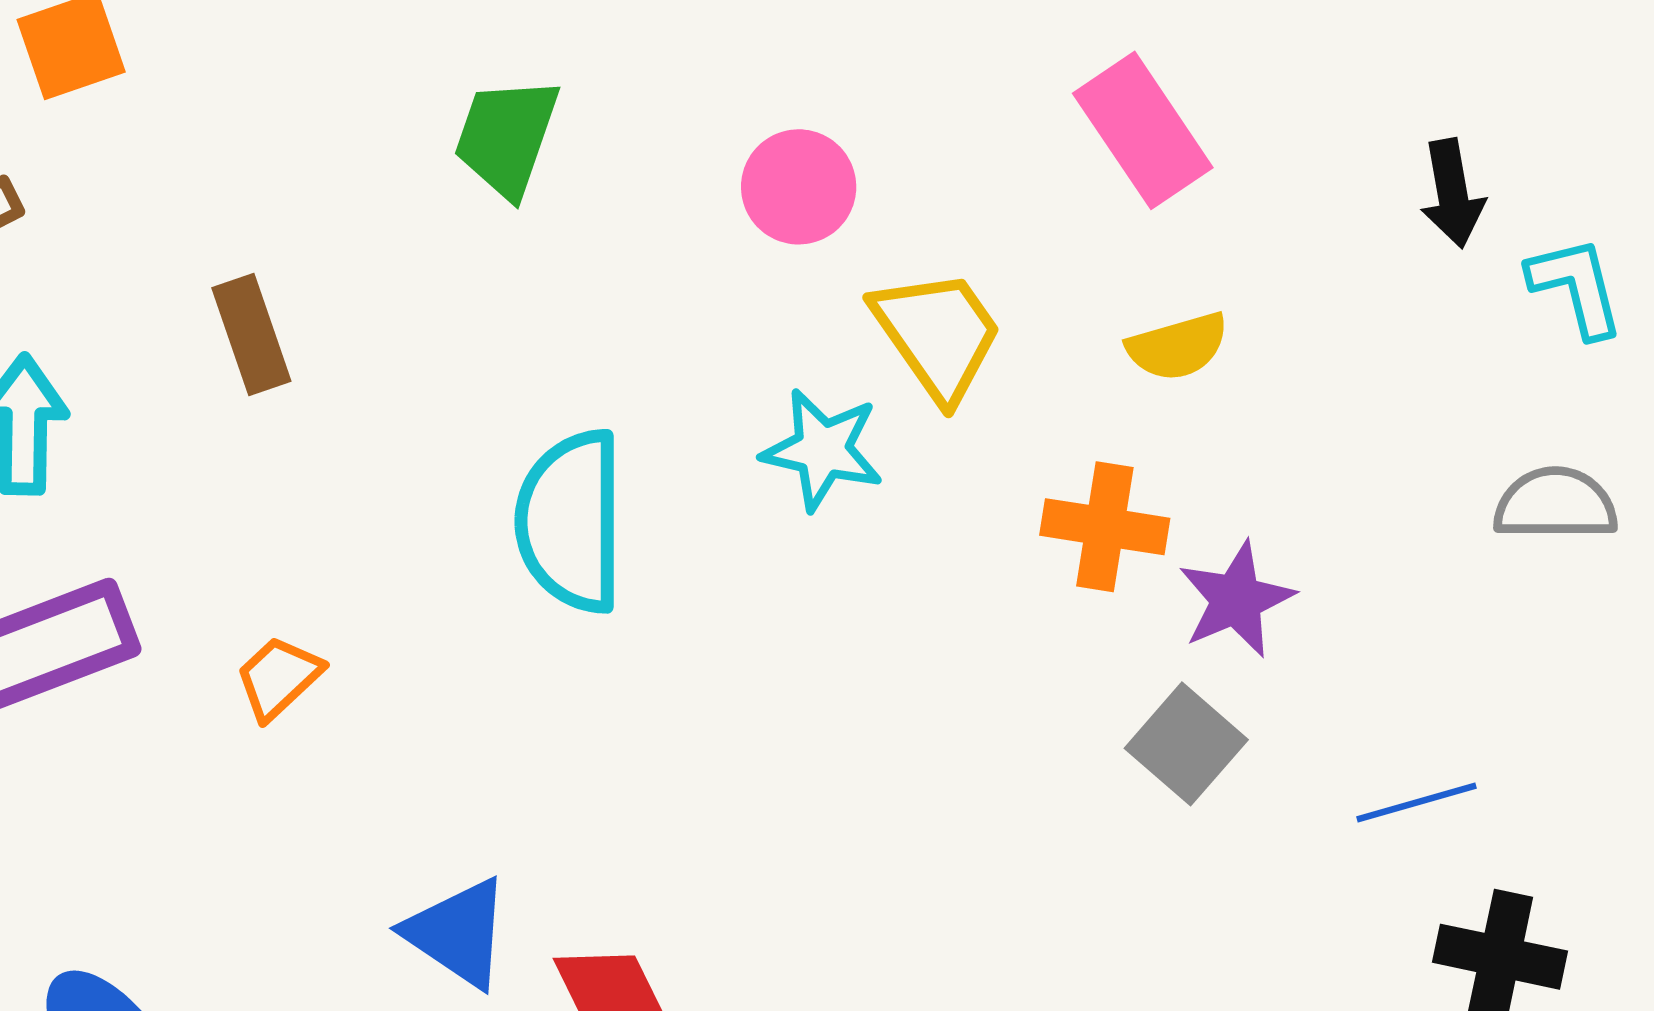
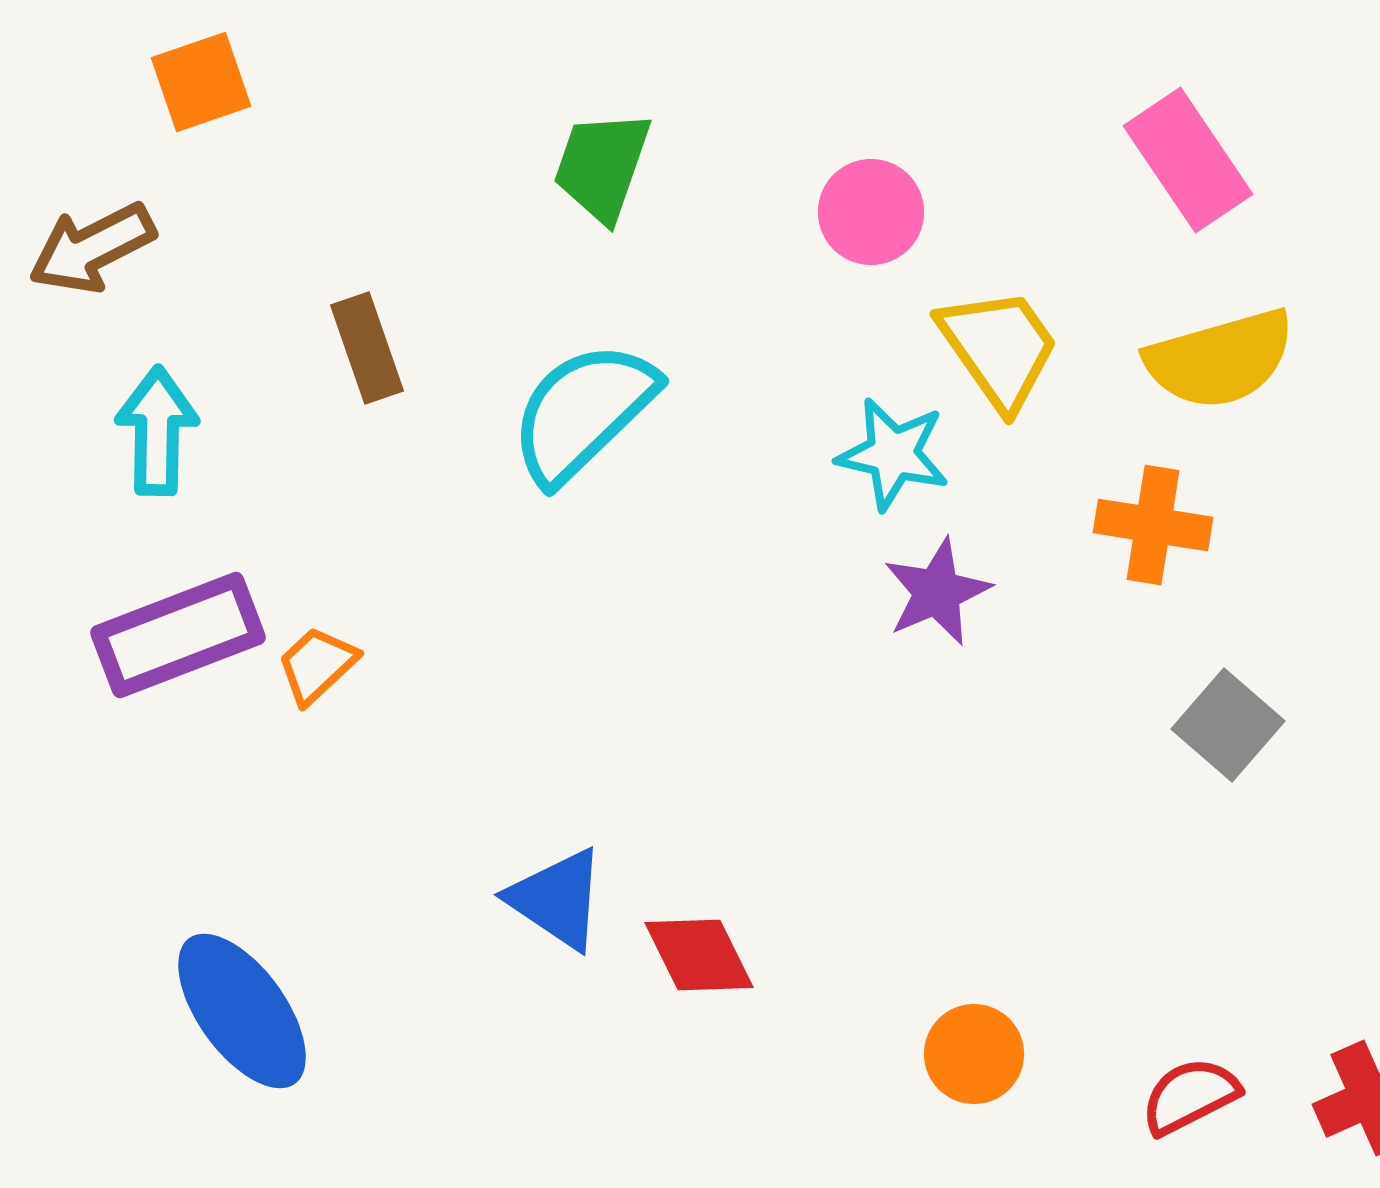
yellow semicircle: (1178, 347) -> (1220, 359), size x1.6
cyan semicircle: (571, 521) -> (583, 412), moved, turned 46
purple star: (1236, 600) -> (937, 592), moved
orange trapezoid: (279, 678) -> (317, 665), moved

